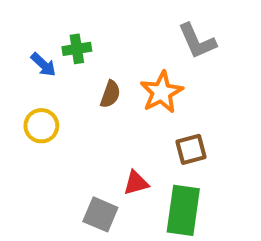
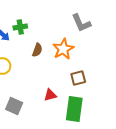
gray square: (100, 214) -> (14, 106), moved

